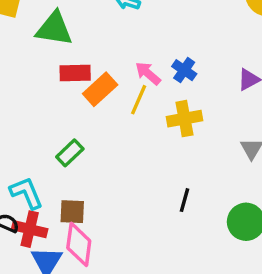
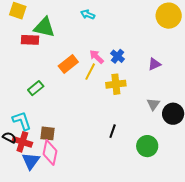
red rectangle: (75, 73) -> (30, 40), moved
green rectangle: (70, 153) -> (36, 88), moved

